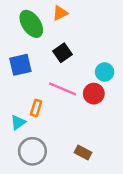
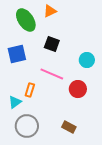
black square: (63, 53) -> (52, 44), turned -35
red circle: (94, 94) -> (78, 89), moved

